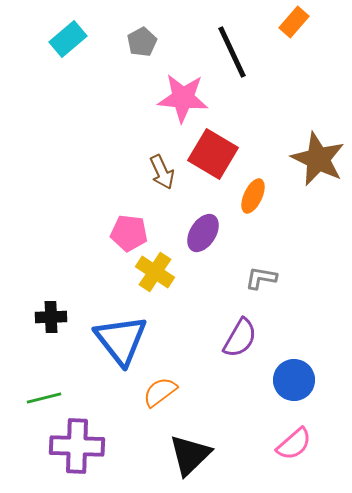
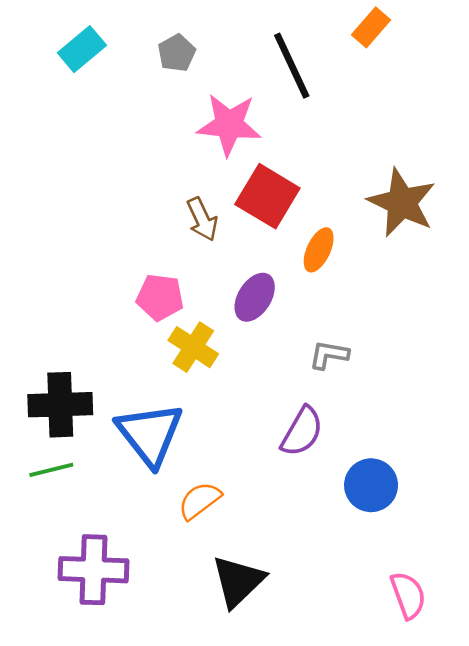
black cross: (51, 317) -> (60, 405), size x1.6
green line: (44, 398) -> (51, 470), moved
pink semicircle: (294, 444) -> (408, 595), moved, turned -69

